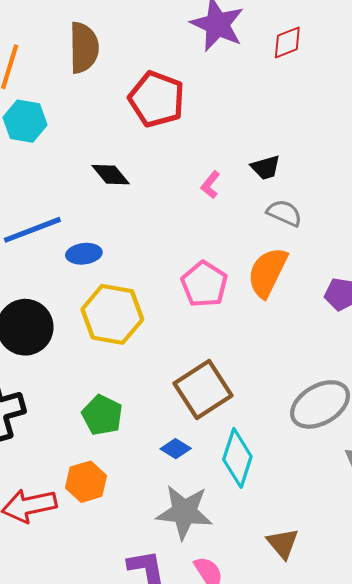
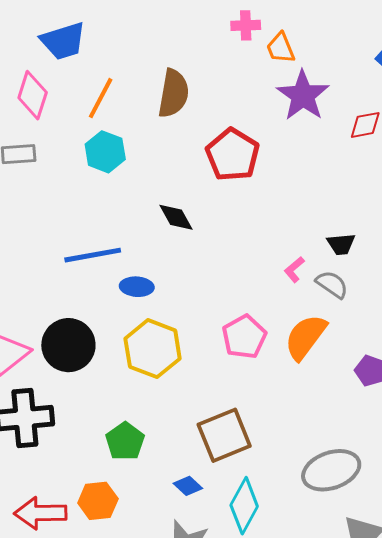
black trapezoid: (266, 167) -> (341, 244), moved
pink L-shape: (210, 185) -> (294, 270), moved

